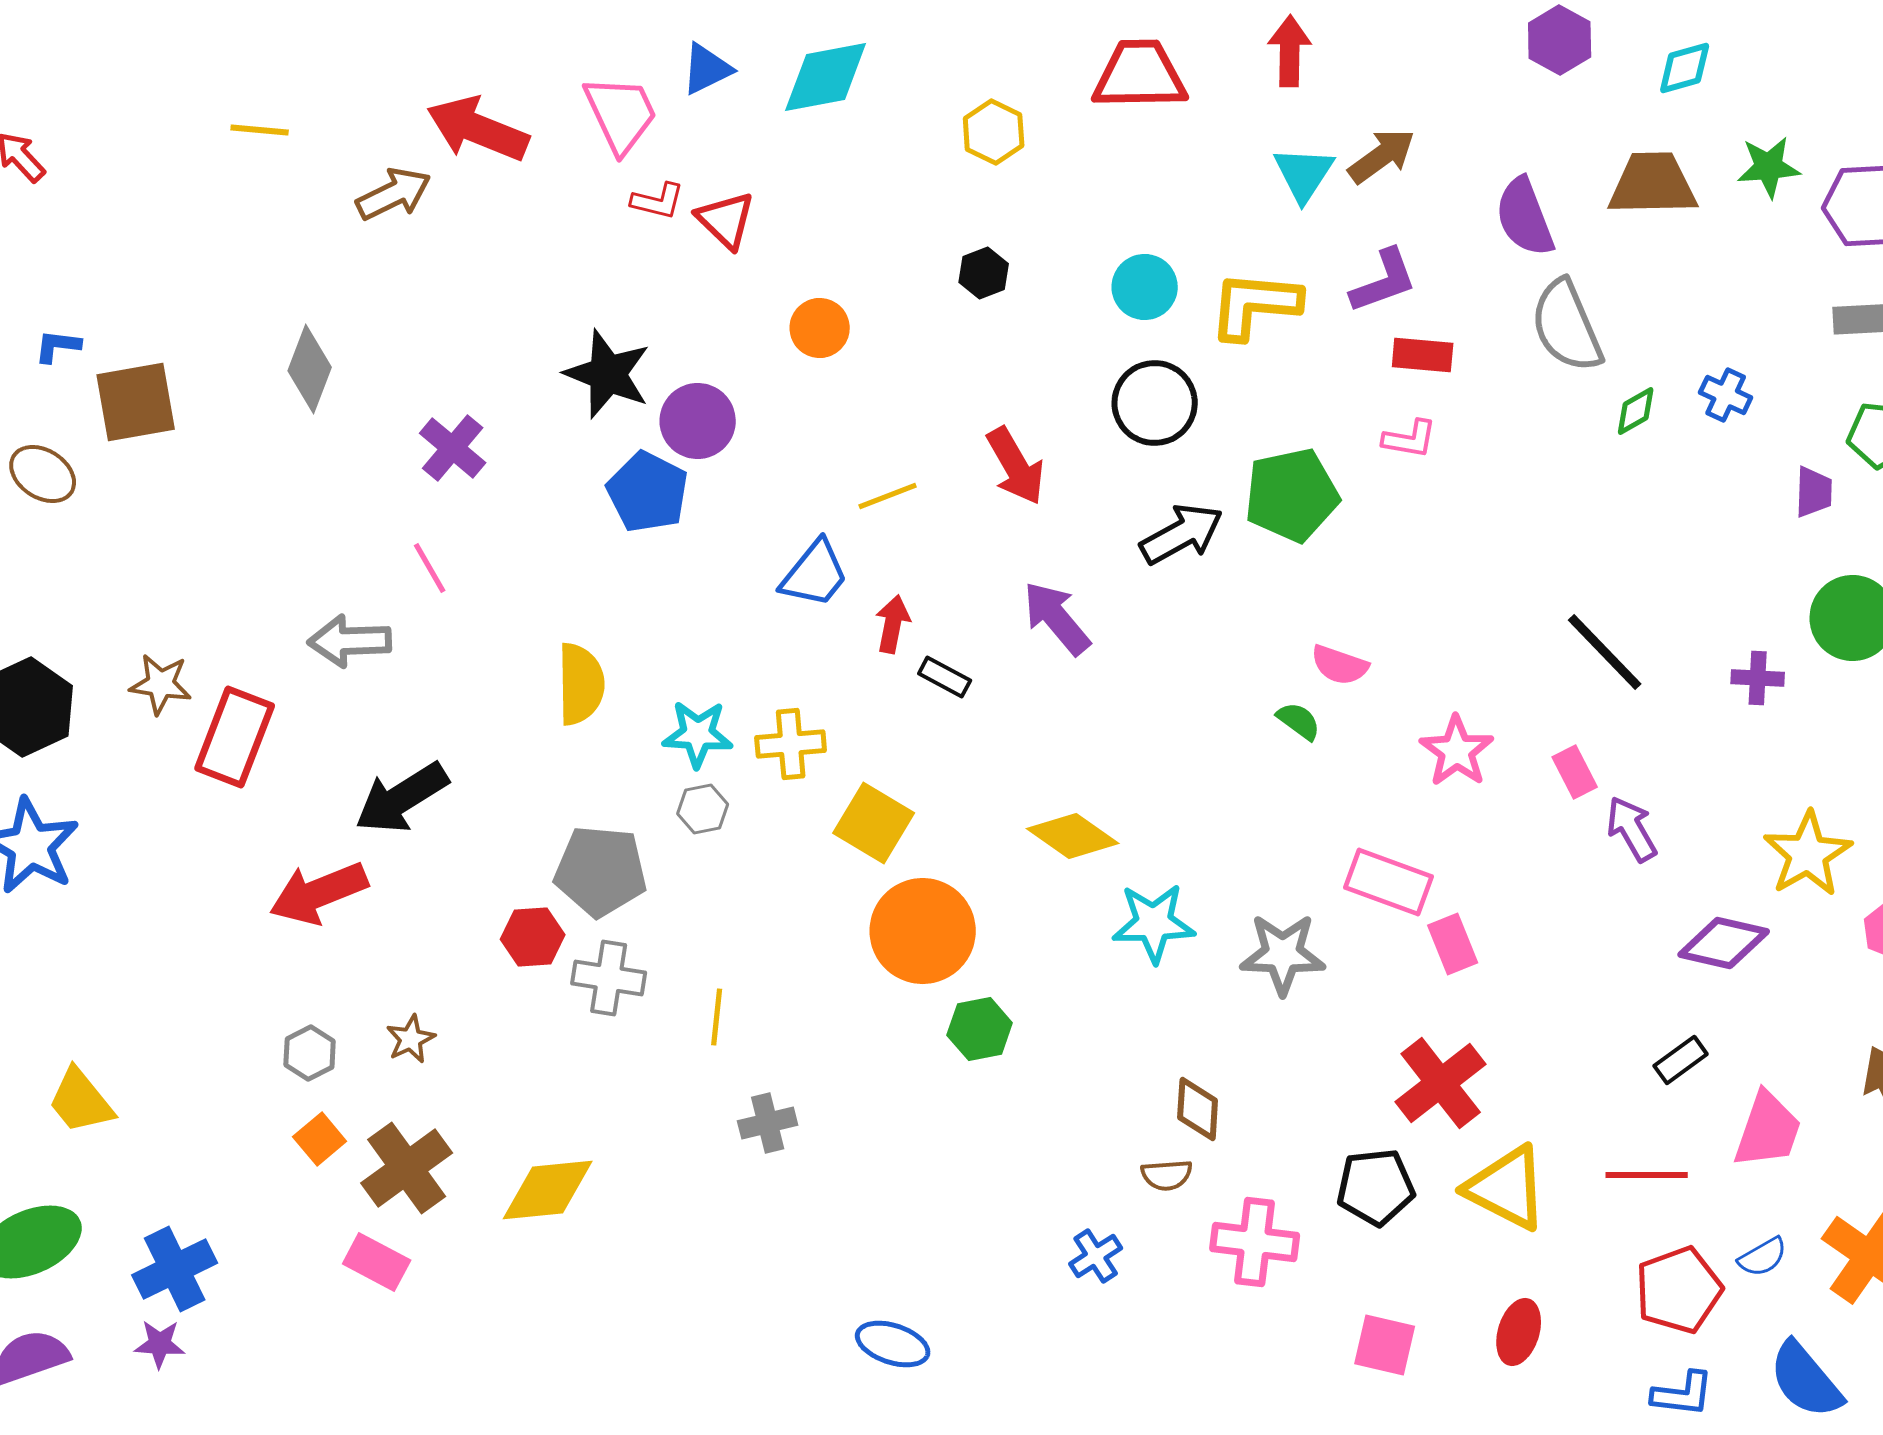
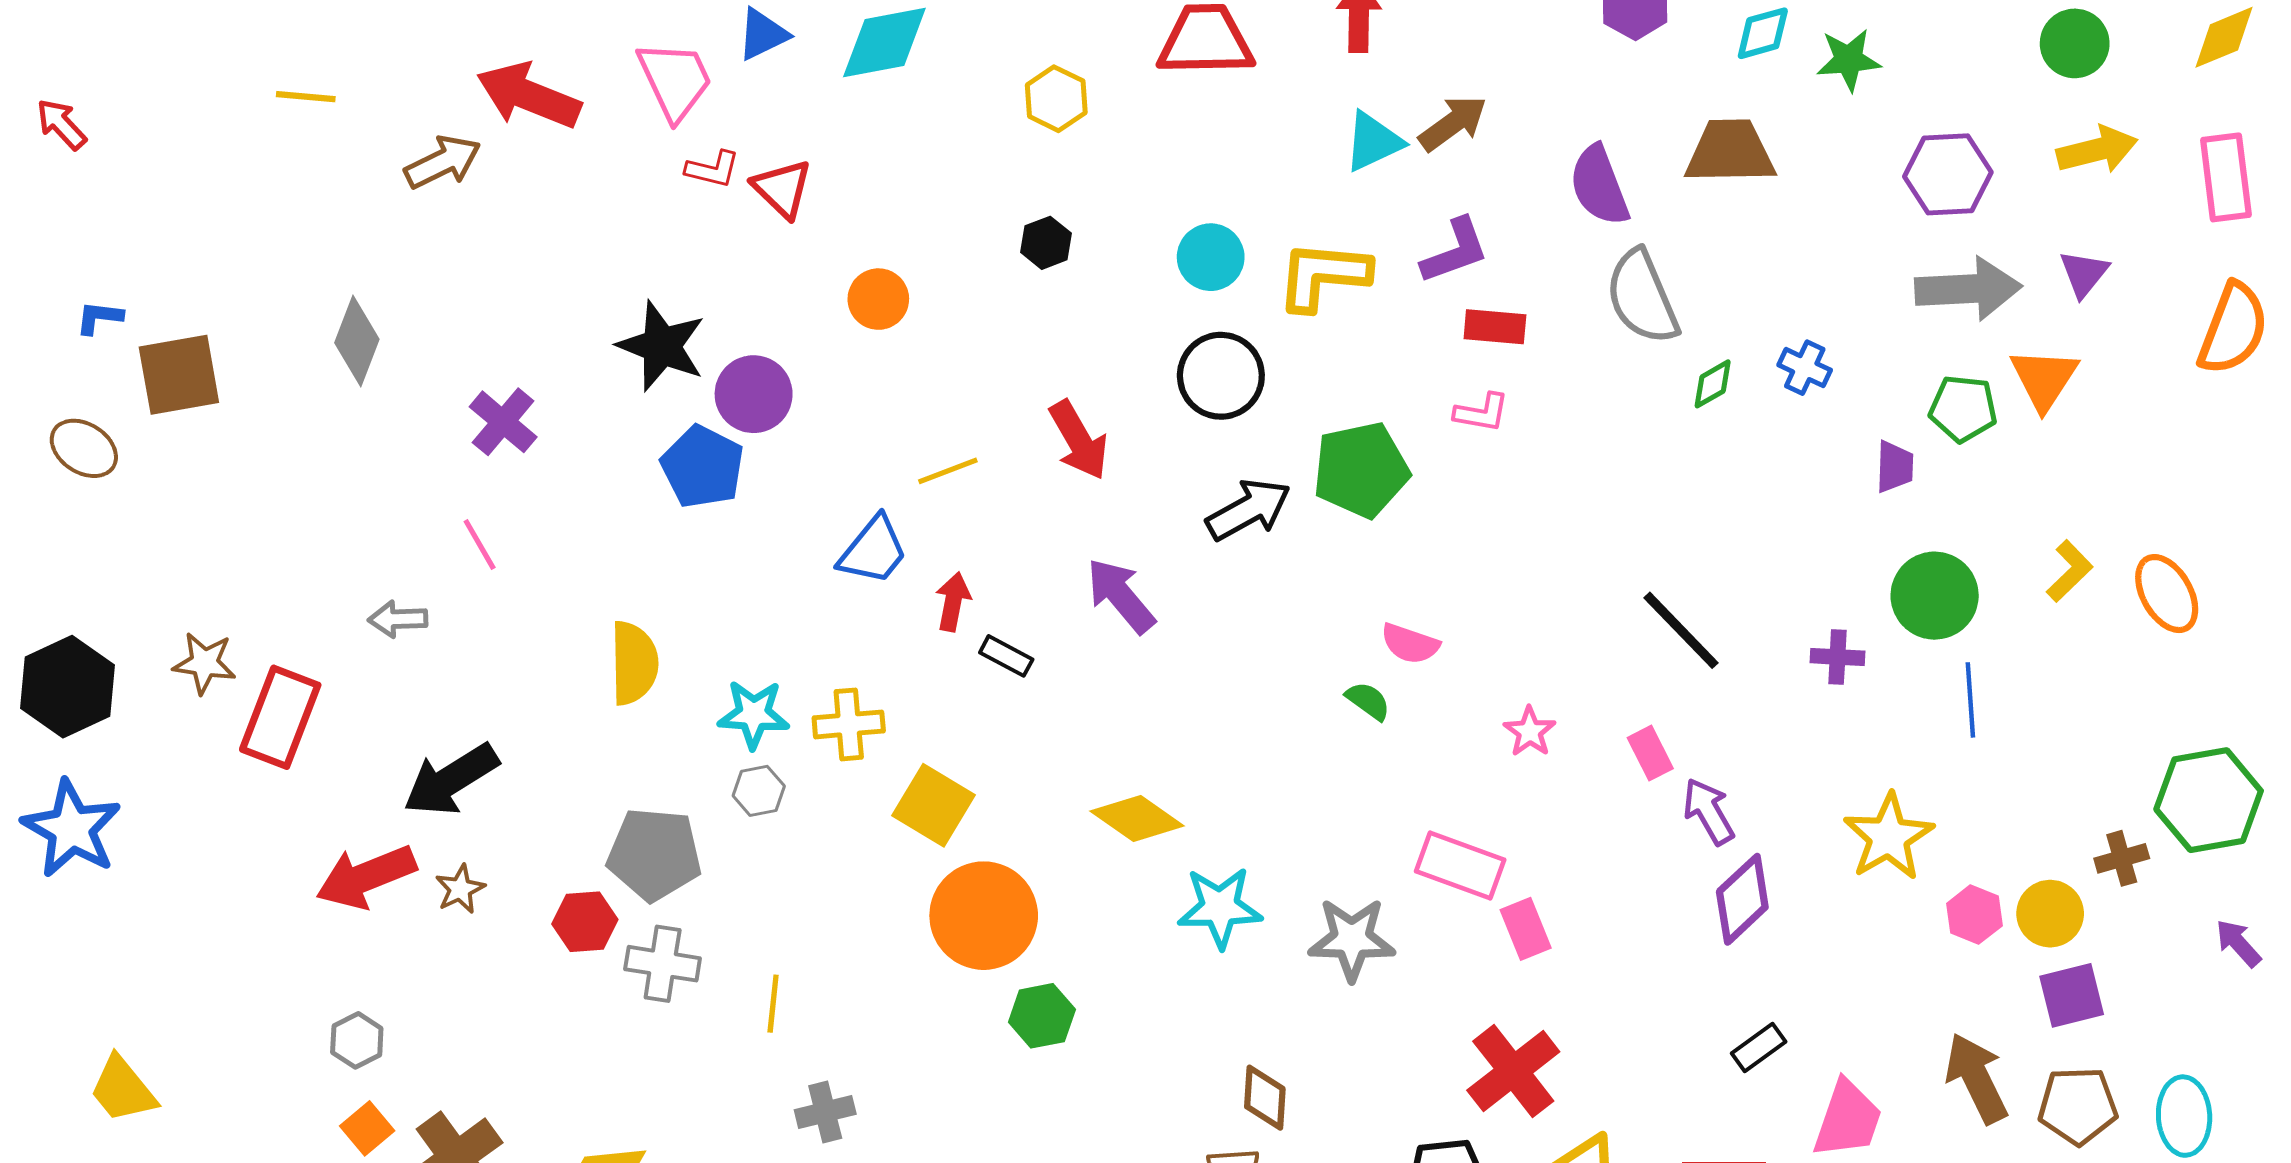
green star: (1769, 167) -> (1849, 60), moved
cyan triangle: (1304, 174) -> (1373, 142), turned 32
gray arrow: (350, 641) -> (398, 619), size x0.7
pink star: (1457, 751) -> (1530, 732), size x0.7
purple diamond: (1724, 943) -> (1742, 899), moved, turned -56
brown star: (411, 1039) -> (460, 889), moved

